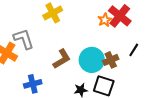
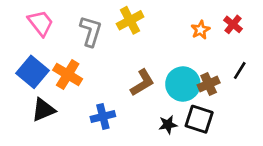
red cross: (120, 16) -> (233, 24), moved, size x0.6
gray L-shape: (24, 39) -> (91, 31), moved, turned 35

